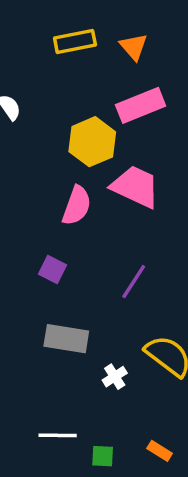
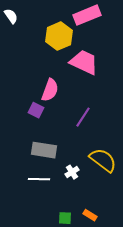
pink semicircle: (77, 206) -> (50, 90), moved
white line: (58, 435) -> (39, 179), moved
orange rectangle: (160, 451) -> (90, 215), moved

